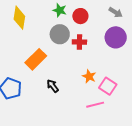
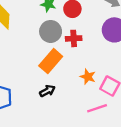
orange rectangle: (36, 59) -> (51, 61), moved
black arrow: (53, 86) -> (47, 91), turned 104

